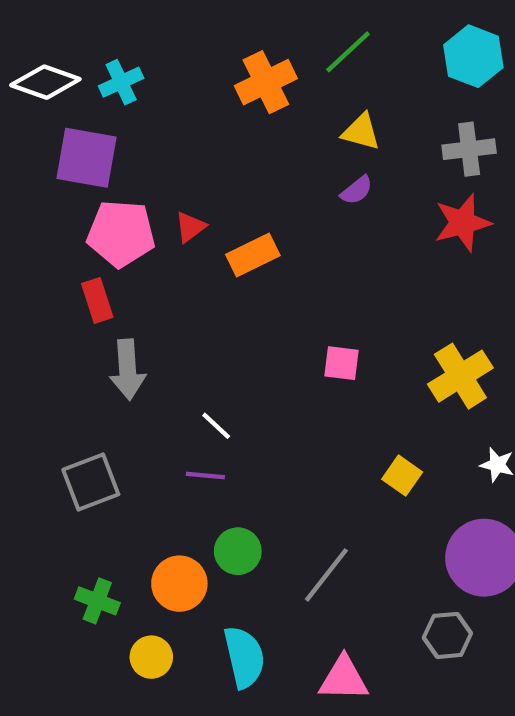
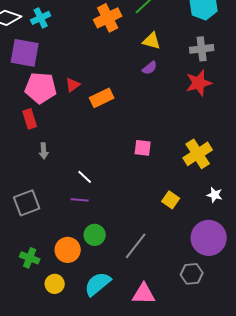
gray arrow: (128, 370) -> (44, 151), size x0.6
cyan semicircle: (244, 657) -> (98, 284), turned -116

